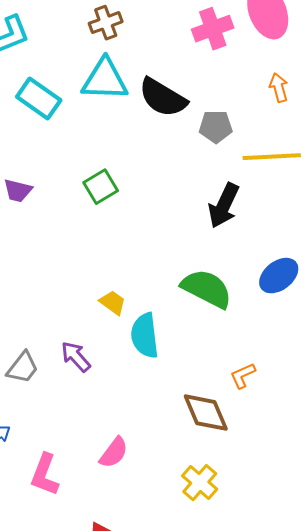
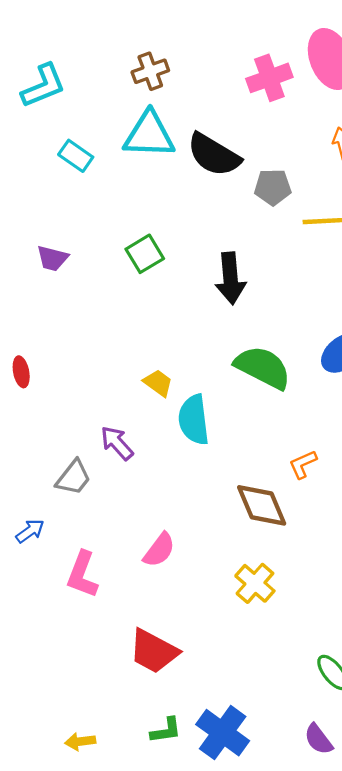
cyan rectangle: (39, 99) -> (76, 156), size x0.7
black arrow: (224, 206) -> (230, 278), moved, turned -30
gray trapezoid: (23, 368) -> (73, 478), moved

